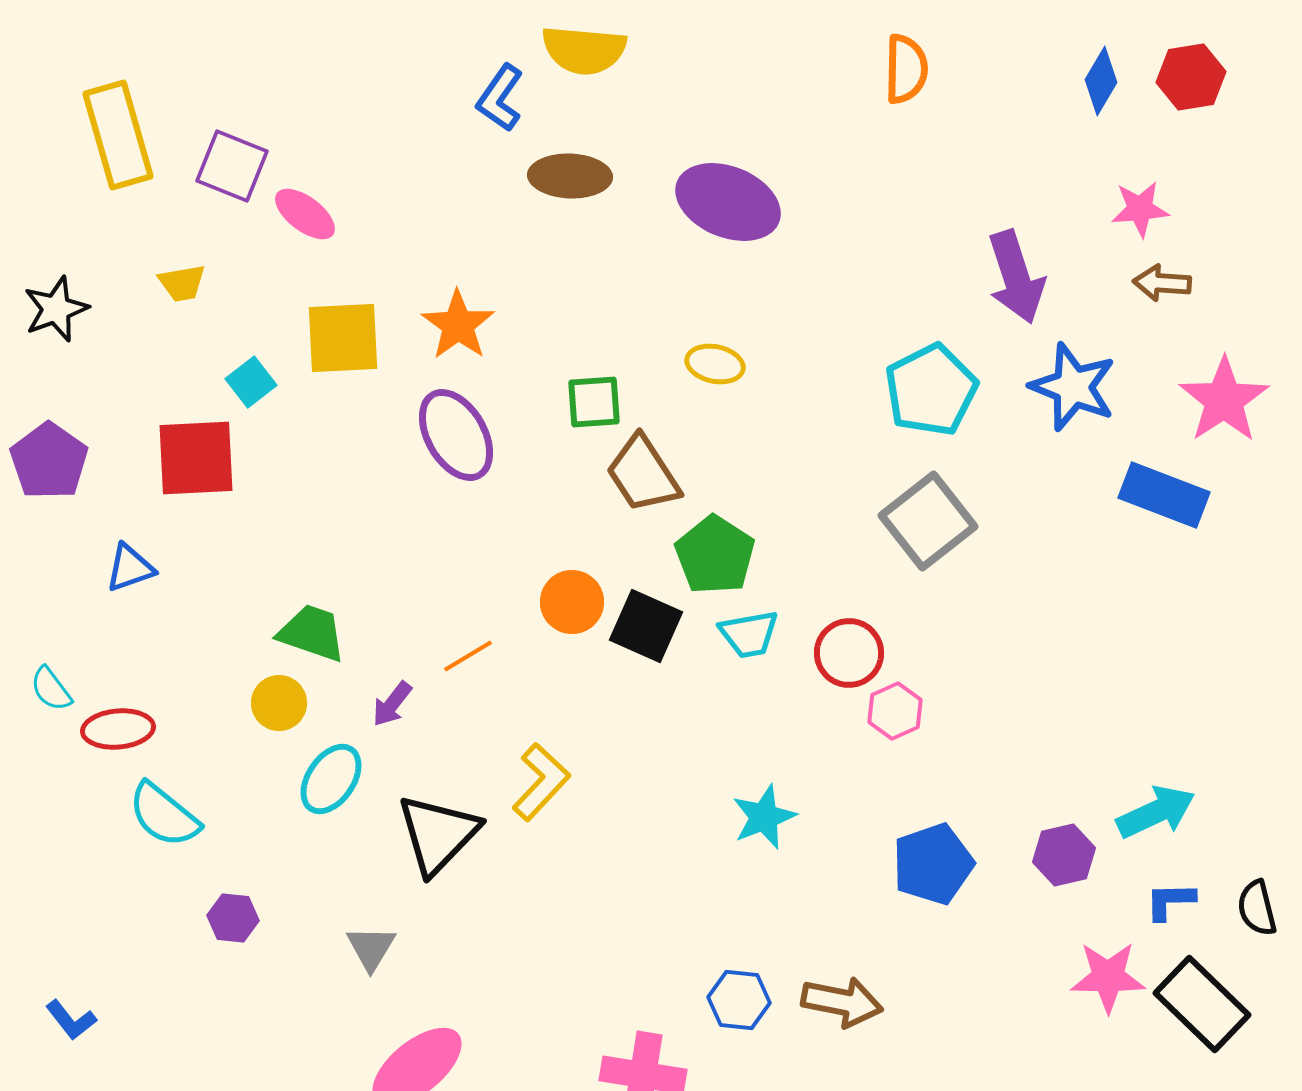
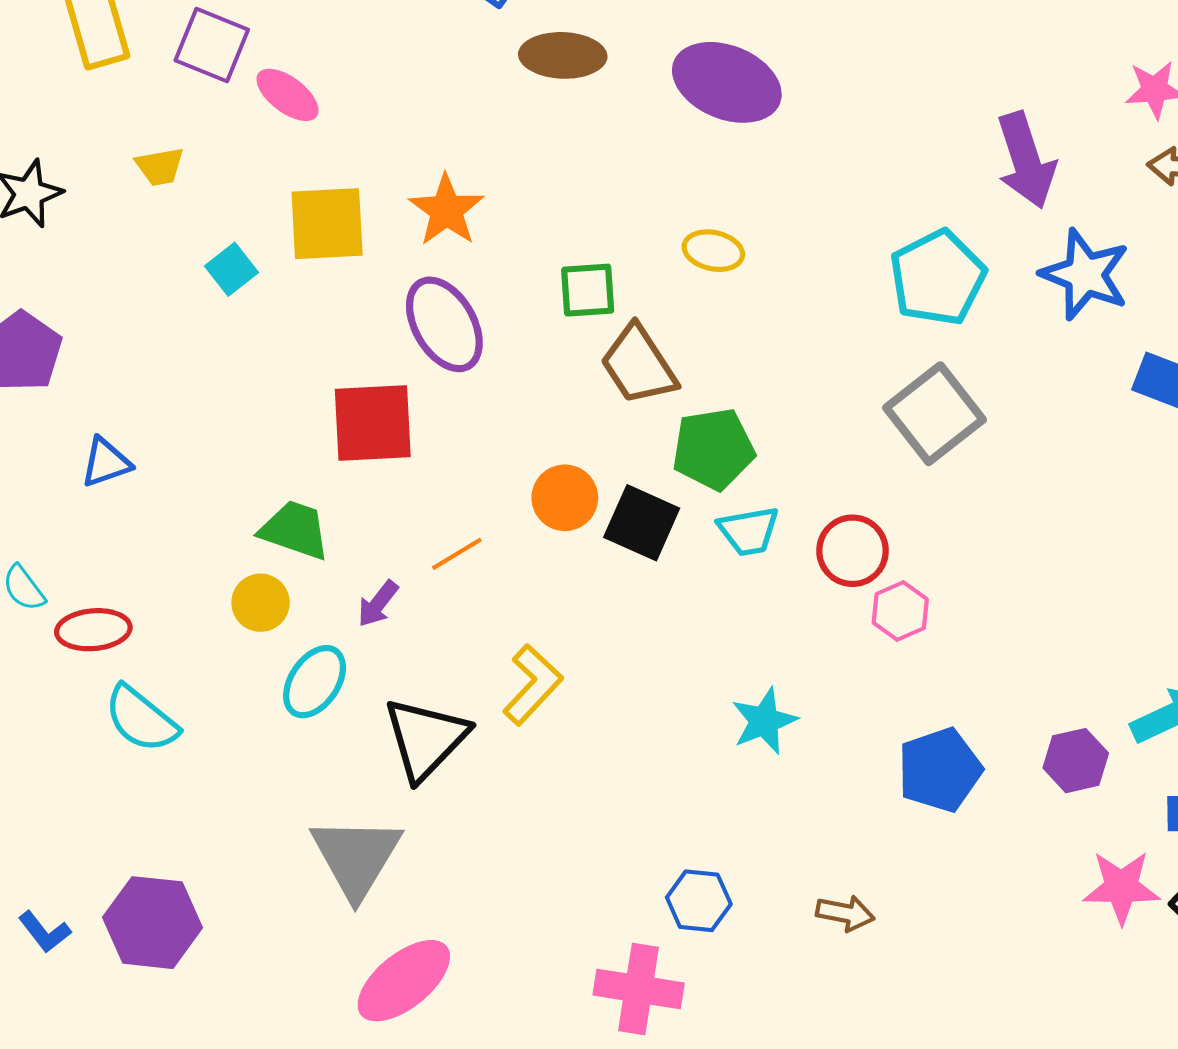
red square: (196, 458) -> (373, 423), moved
green pentagon: (715, 555) -> (713, 449), turned 30
purple hexagon: (233, 918) -> (153, 923), moved, size x1.8
gray triangle: (371, 948) -> (356, 857), size x1.8
blue hexagon: (739, 1000) -> (699, 901), moved
brown arrow: (842, 1002) -> (845, 913), size x0.7

